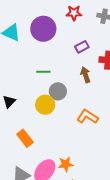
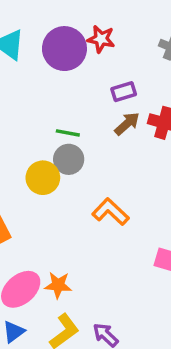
red star: (74, 13) -> (101, 39), moved
green line: (43, 72) -> (68, 133), moved
brown arrow: (85, 75) -> (127, 124), moved, turned 56

